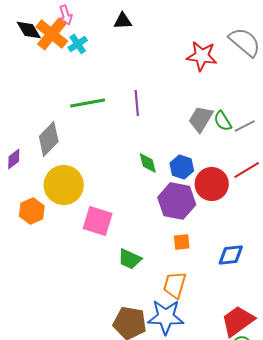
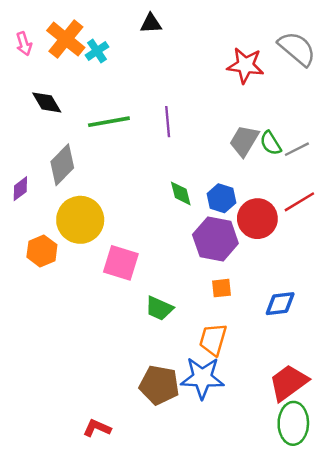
pink arrow: (66, 15) -> (24, 44), moved
black diamond: (29, 30) -> (47, 102), moved

